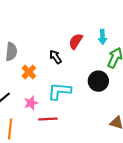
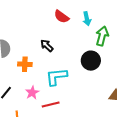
red semicircle: (76, 41) -> (62, 17), moved, turned -77
orange cross: (29, 72) -> (25, 64), turned -32

